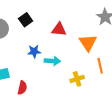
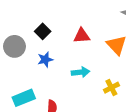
blue star: (34, 51) -> (45, 60), moved

